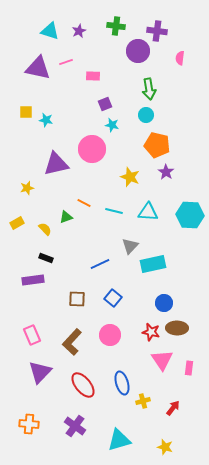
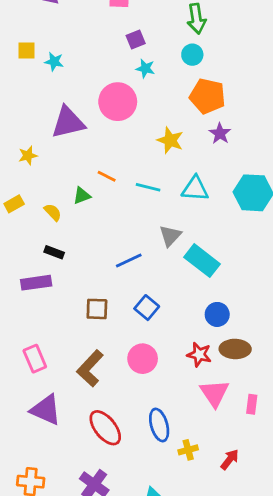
cyan rectangle: (153, 264) -> (202, 261), turned 50
purple triangle: (40, 372) -> (46, 410), turned -50

